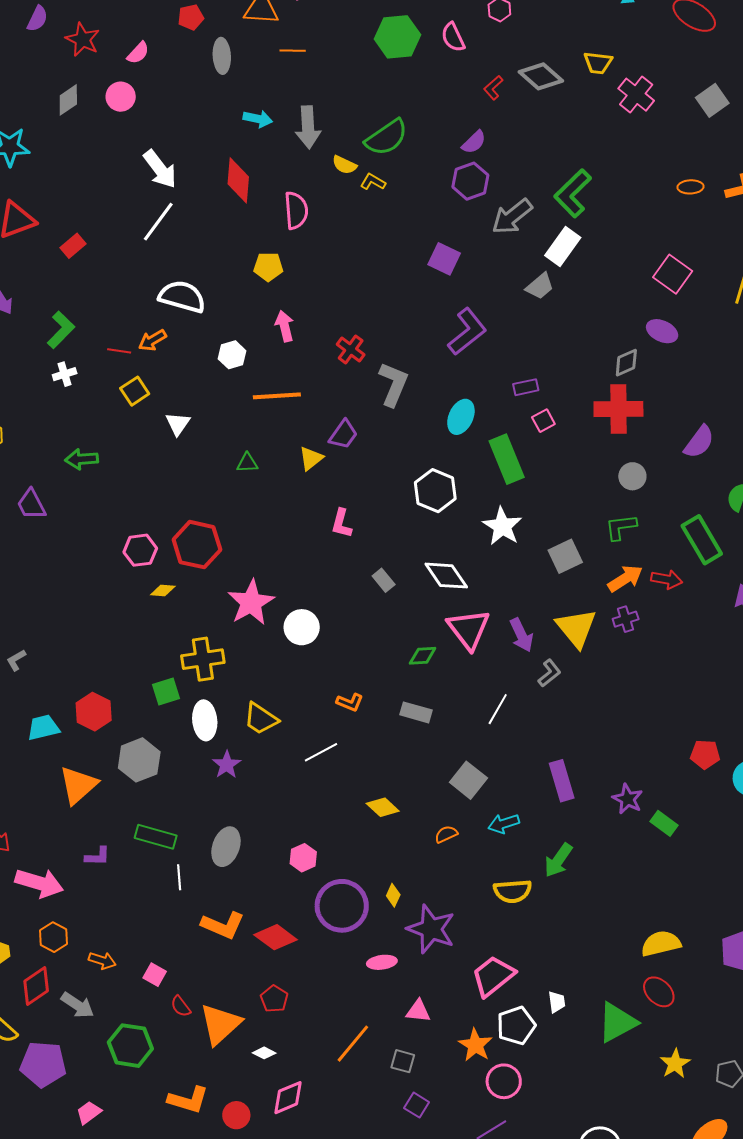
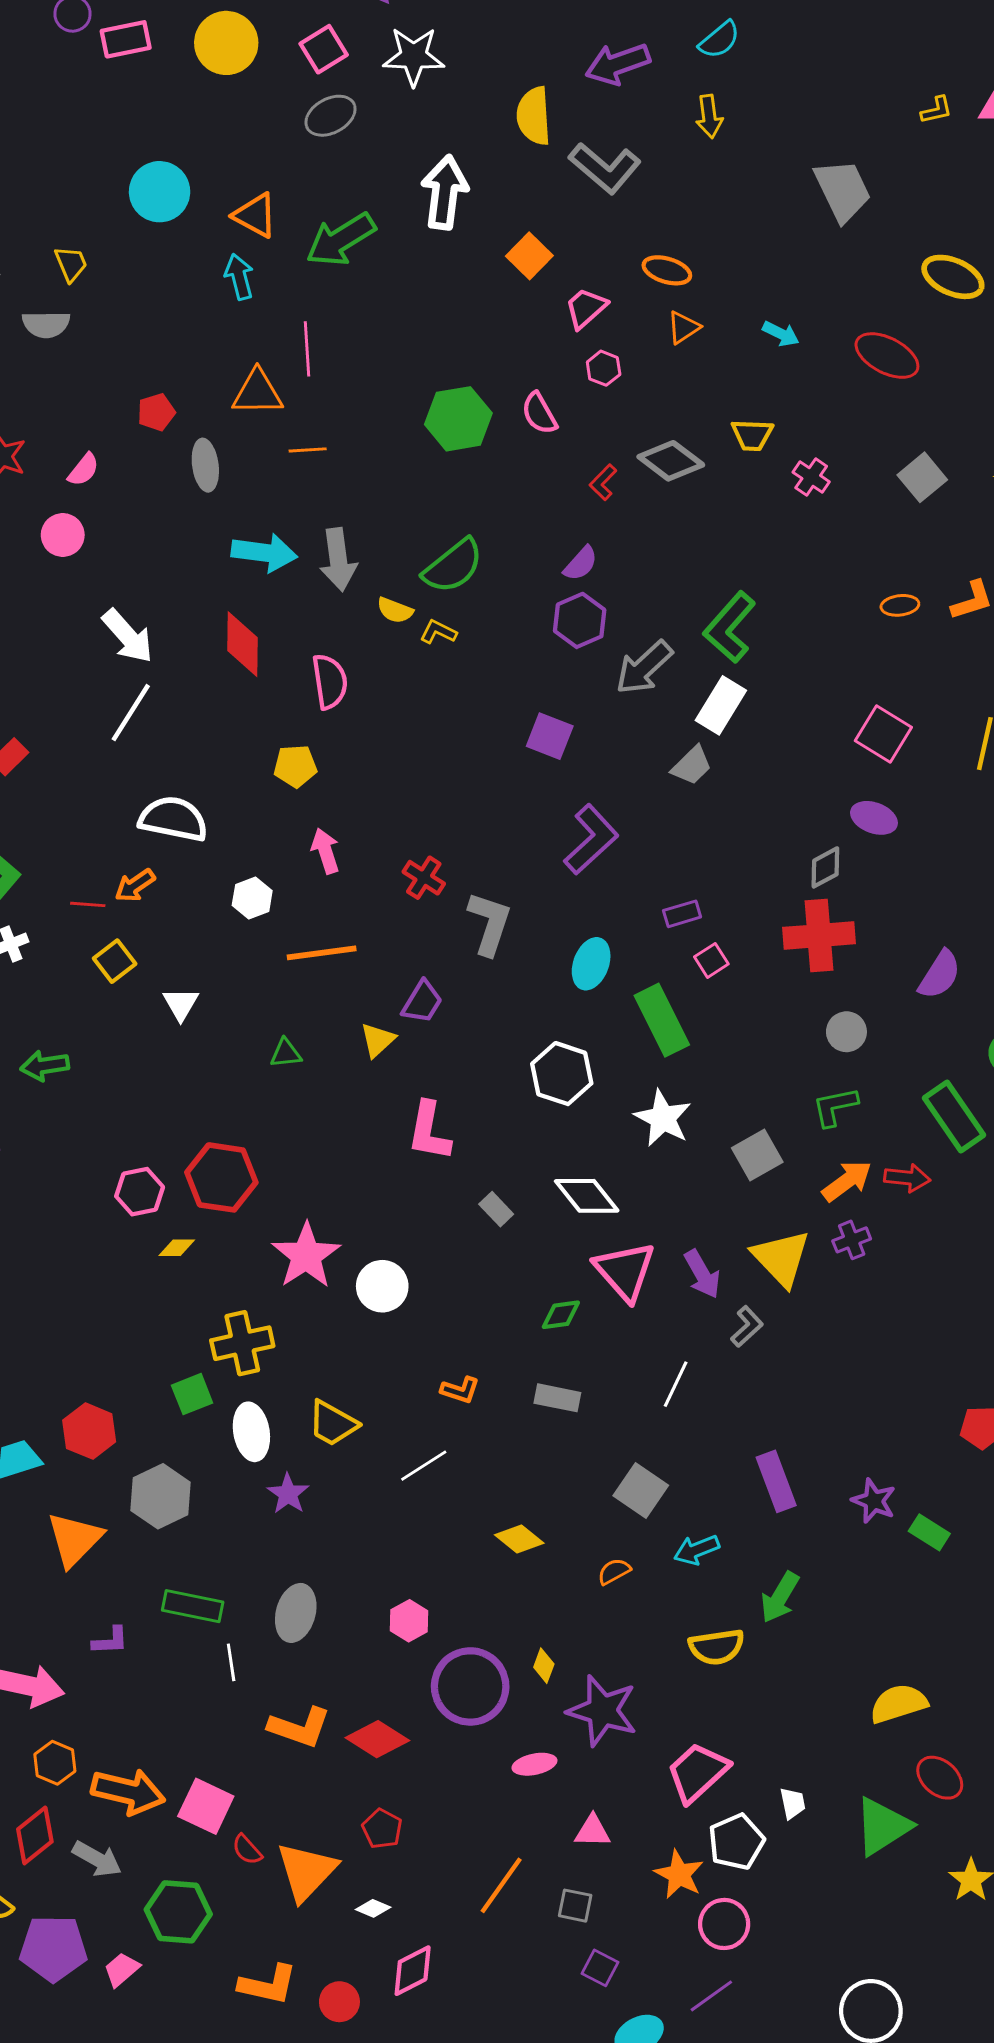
pink cross: (636, 95) -> (811, 477), size x0.7
cyan arrow: (258, 119) -> (264, 553), size x1.5
pink L-shape: (341, 523) -> (429, 1131), size x1.4
yellow semicircle: (661, 944) -> (898, 1704), moved
orange arrow: (102, 961) -> (128, 1792), size x1.8
pink square: (155, 975) -> (206, 1806), size x1.6
pink trapezoid: (89, 1112) -> (122, 1969), moved

